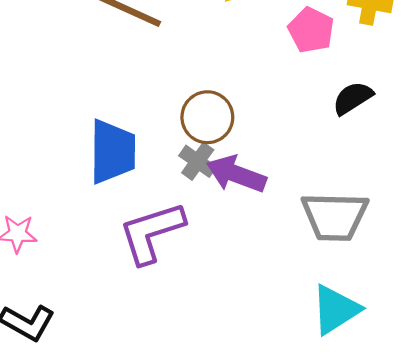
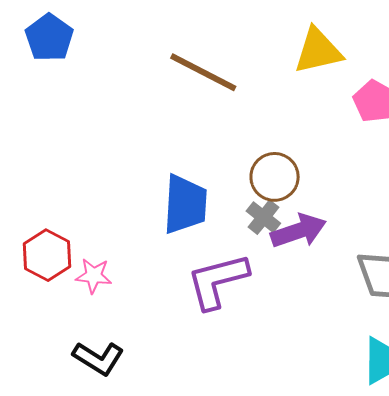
purple arrow: (236, 174) -> (299, 231), turned 138

